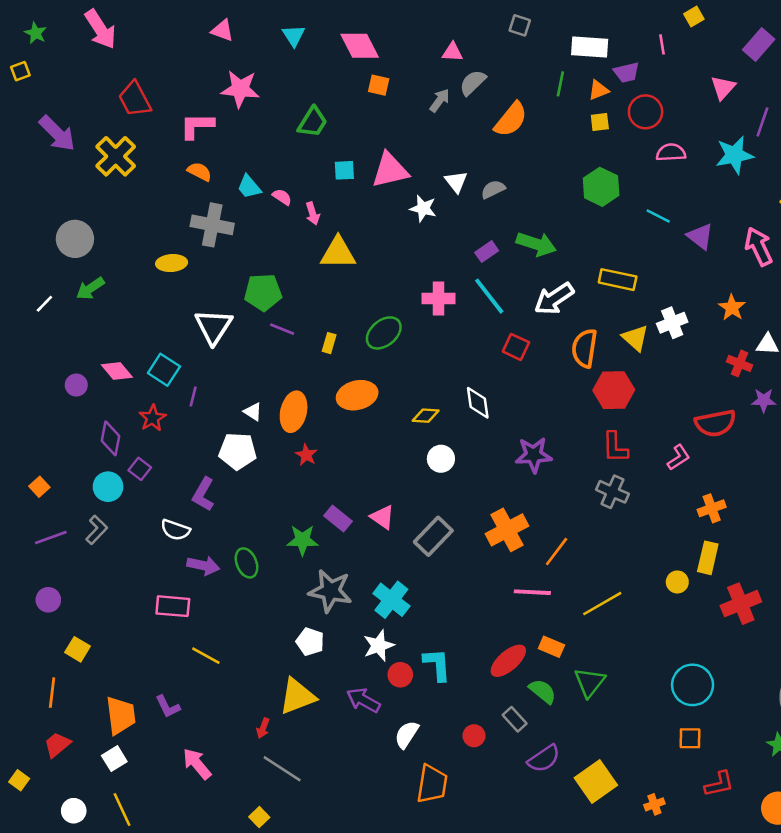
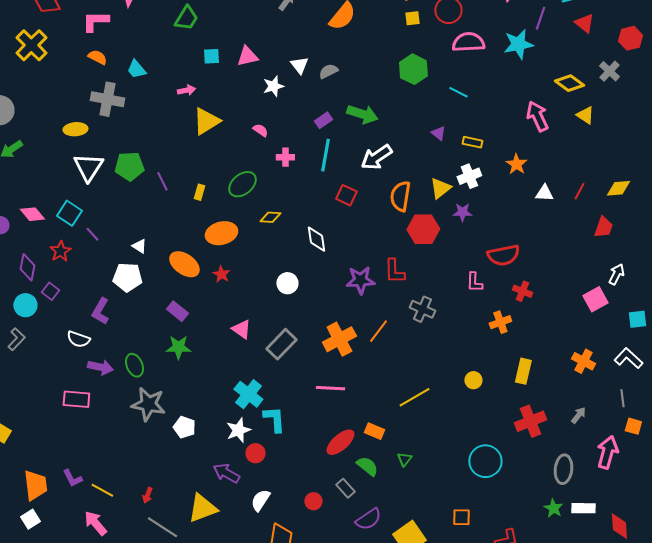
pink semicircle: (671, 152) -> (468, 42), size x1.4
pink triangle: (390, 170) -> (247, 56), size x0.7
pink semicircle: (282, 197) -> (260, 130), moved
white star: (423, 208) -> (273, 86), turned -30
pink arrow: (313, 213) -> (186, 90), turned -84
purple triangle: (700, 236) -> (438, 133), moved, size x0.7
yellow triangle: (338, 253) -> (206, 121), turned -32
yellow rectangle: (618, 280) -> (472, 142), moved, size x0.7
green pentagon: (263, 292) -> (129, 166), moved
cyan line: (489, 296) -> (325, 155), turned 48
pink cross: (438, 299) -> (285, 157), size x0.7
white triangle: (213, 327) -> (88, 167), moved
purple line: (282, 329) -> (162, 181), turned 42
yellow triangle: (635, 338) -> (440, 188), turned 40
red cross: (740, 363) -> (522, 291), moved
purple line: (193, 396) -> (92, 234), turned -56
purple star: (764, 400) -> (462, 212), moved
orange ellipse: (294, 412) -> (184, 264), moved, turned -68
yellow diamond: (426, 416) -> (270, 217), moved
red L-shape: (615, 447) -> (394, 271), moved
red star: (306, 455) -> (221, 274), moved
pink L-shape: (679, 457) -> (474, 282), turned 125
purple rectangle: (338, 518) -> (177, 311), moved
orange line: (557, 551) -> (378, 331), moved
yellow rectangle: (708, 558) -> (523, 371), moved
gray star: (330, 591) -> (148, 404), moved
pink line: (532, 592) -> (330, 388), moved
red cross: (741, 604) -> (530, 421), moved
yellow line: (206, 656) -> (102, 490), moved
cyan L-shape: (437, 665) -> (274, 419), moved
green triangle: (590, 682) -> (404, 459), size x0.6
yellow triangle: (297, 696) -> (202, 508), moved
orange square: (690, 738) -> (461, 517), moved

